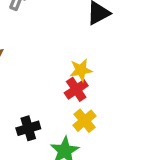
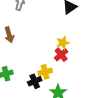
yellow cross: (85, 121) -> (45, 72), moved, turned 32

